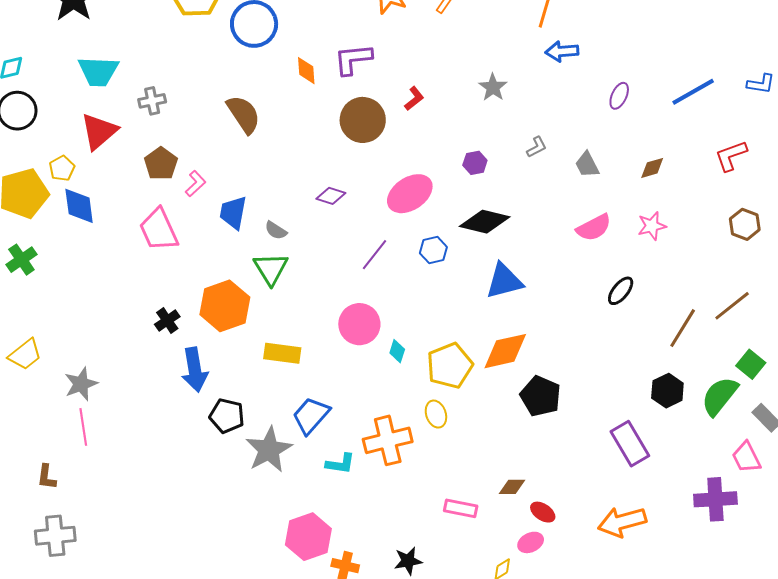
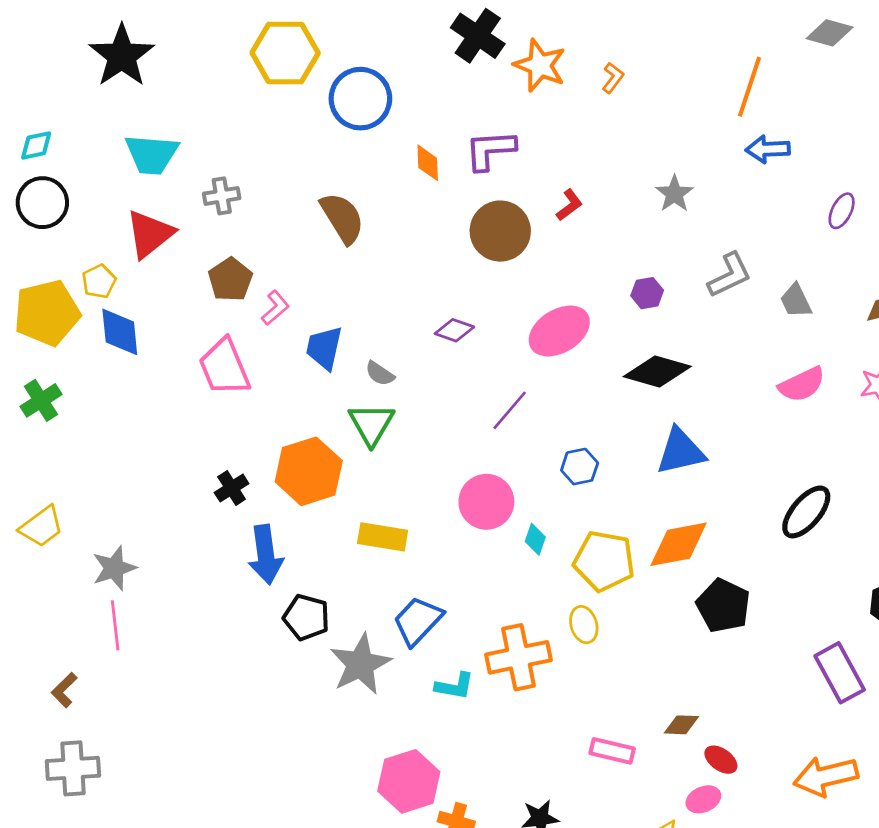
gray L-shape: (537, 147) -> (730, 275), size x1.6
blue hexagon: (433, 250) -> (580, 467), moved
black ellipse: (621, 291) -> (806, 512), moved, size x1.4
yellow pentagon: (450, 366) -> (604, 561), turned 30
brown L-shape: (47, 477) -> (64, 690), turned 36

